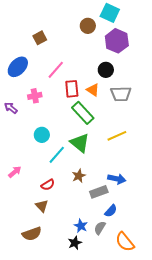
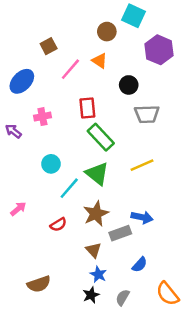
purple hexagon: (117, 41) -> (159, 50), moved
pink line: (56, 70) -> (70, 69), moved
orange triangle: (93, 90) -> (100, 61), moved
brown star: (79, 176) -> (96, 214), size x1.5
brown triangle: (42, 206) -> (93, 250), moved
blue semicircle: (111, 211) -> (140, 265), moved
gray semicircle: (100, 228) -> (123, 297), moved
orange semicircle: (125, 242) -> (168, 294), moved

